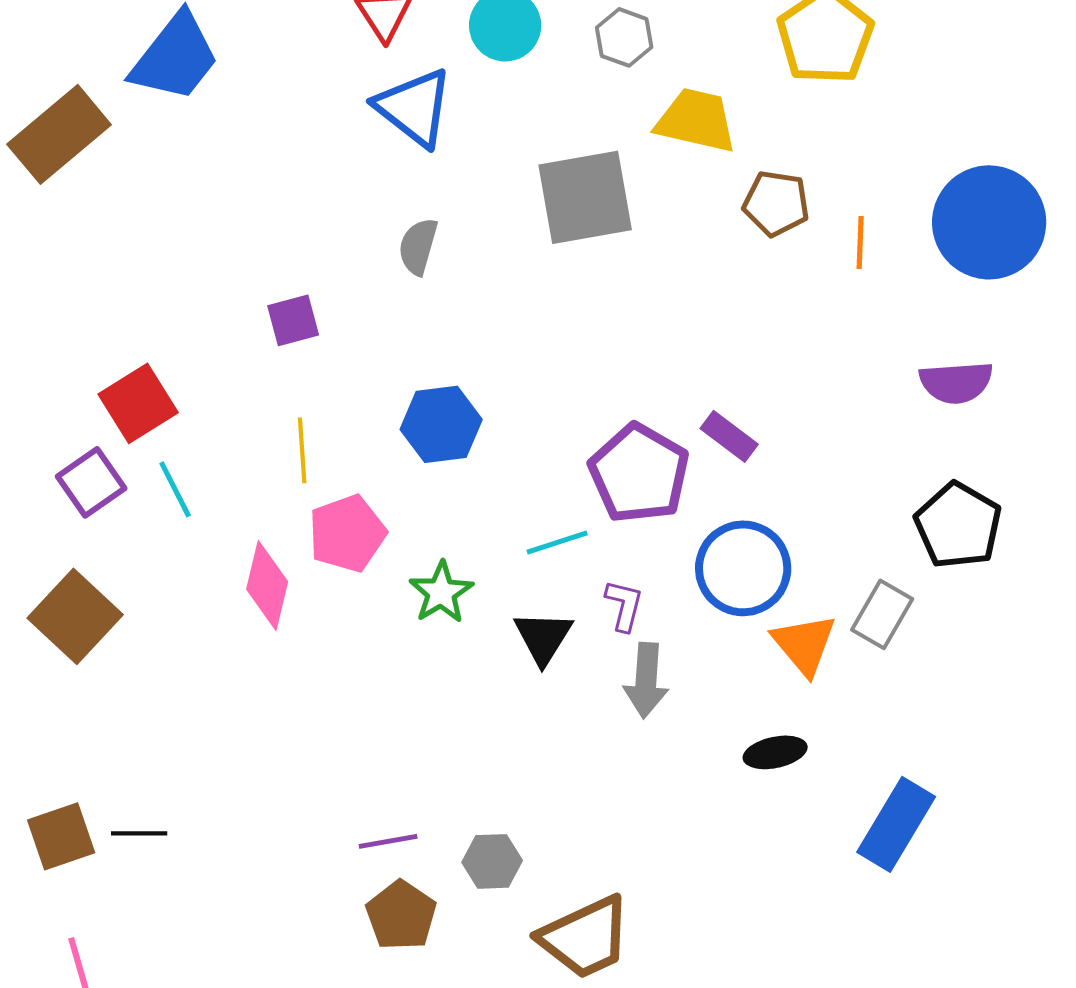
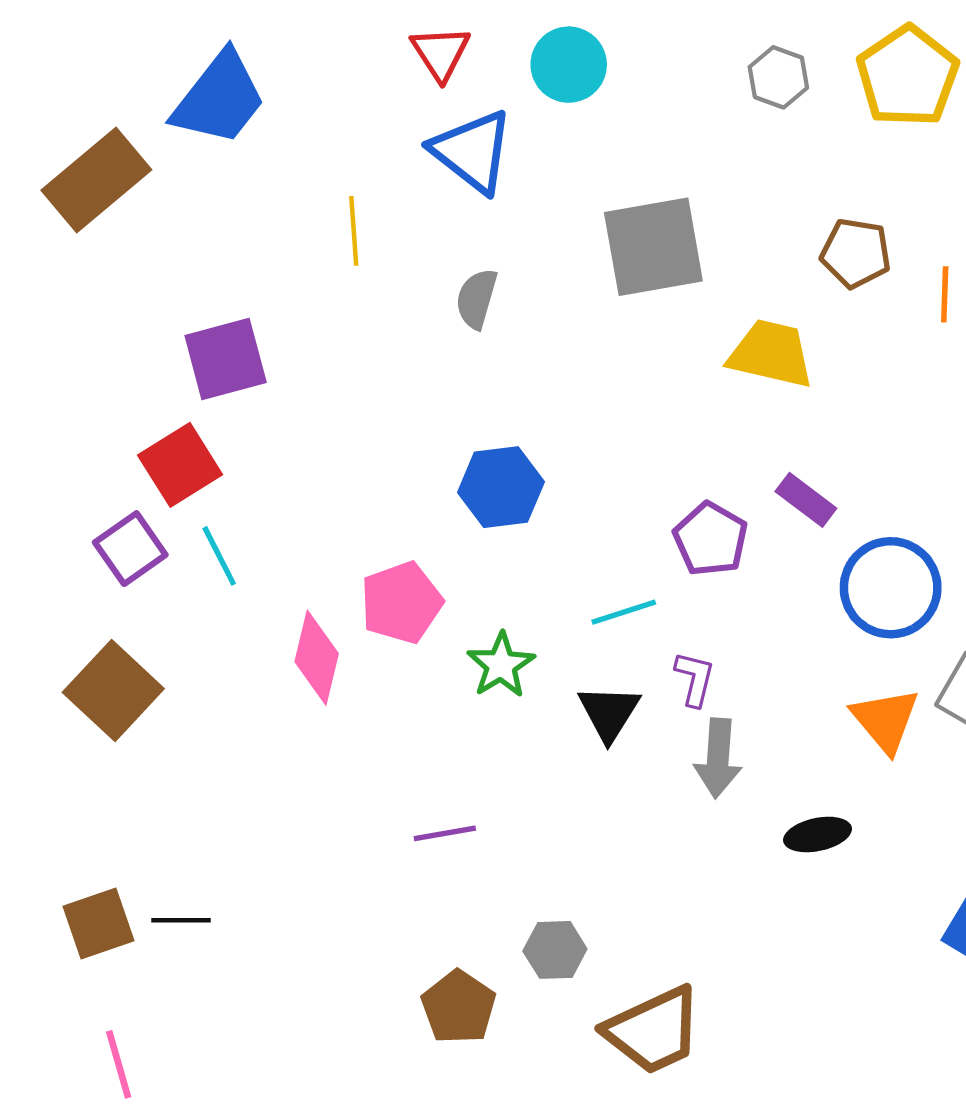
gray hexagon: (624, 37) -> (778, 77), moved
yellow trapezoid: (696, 120) -> (771, 354), moved
purple square: (293, 320) -> (226, 359), moved, size x1.5
yellow line: (302, 450) -> (354, 231), moved
purple pentagon: (639, 473) -> (711, 539), size x0.7
blue circle: (743, 568) -> (891, 588), moved
black ellipse: (775, 752) -> (818, 834), moved
purple line: (388, 841) -> (445, 833), moved

